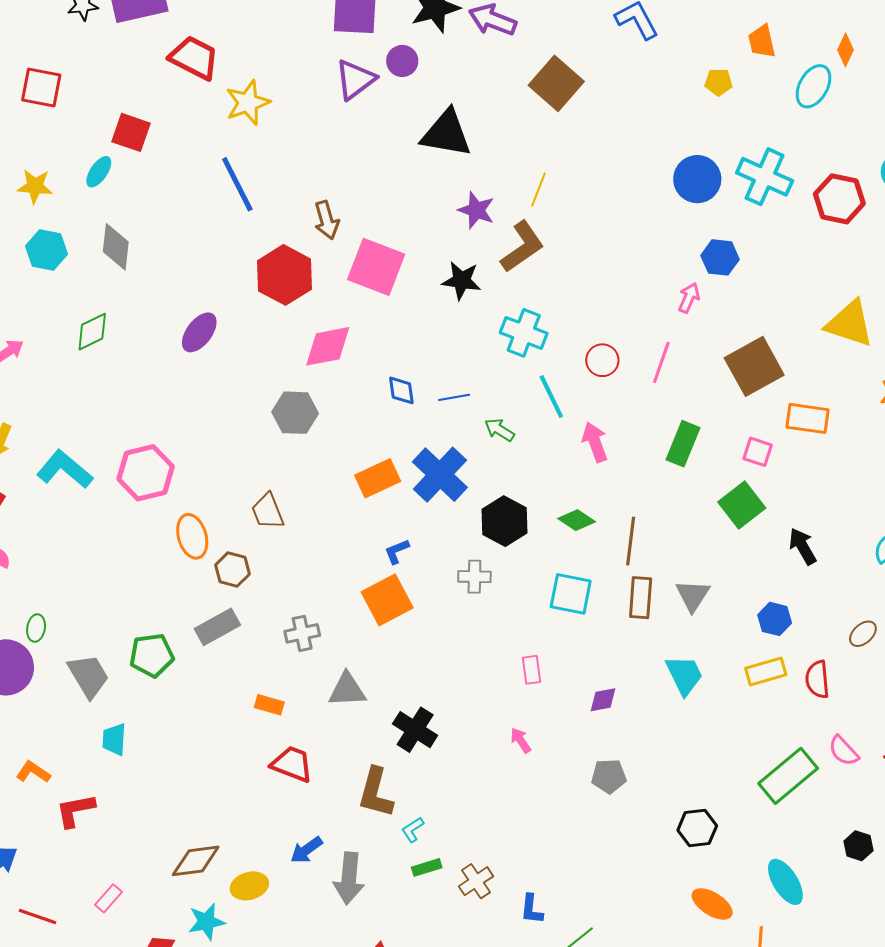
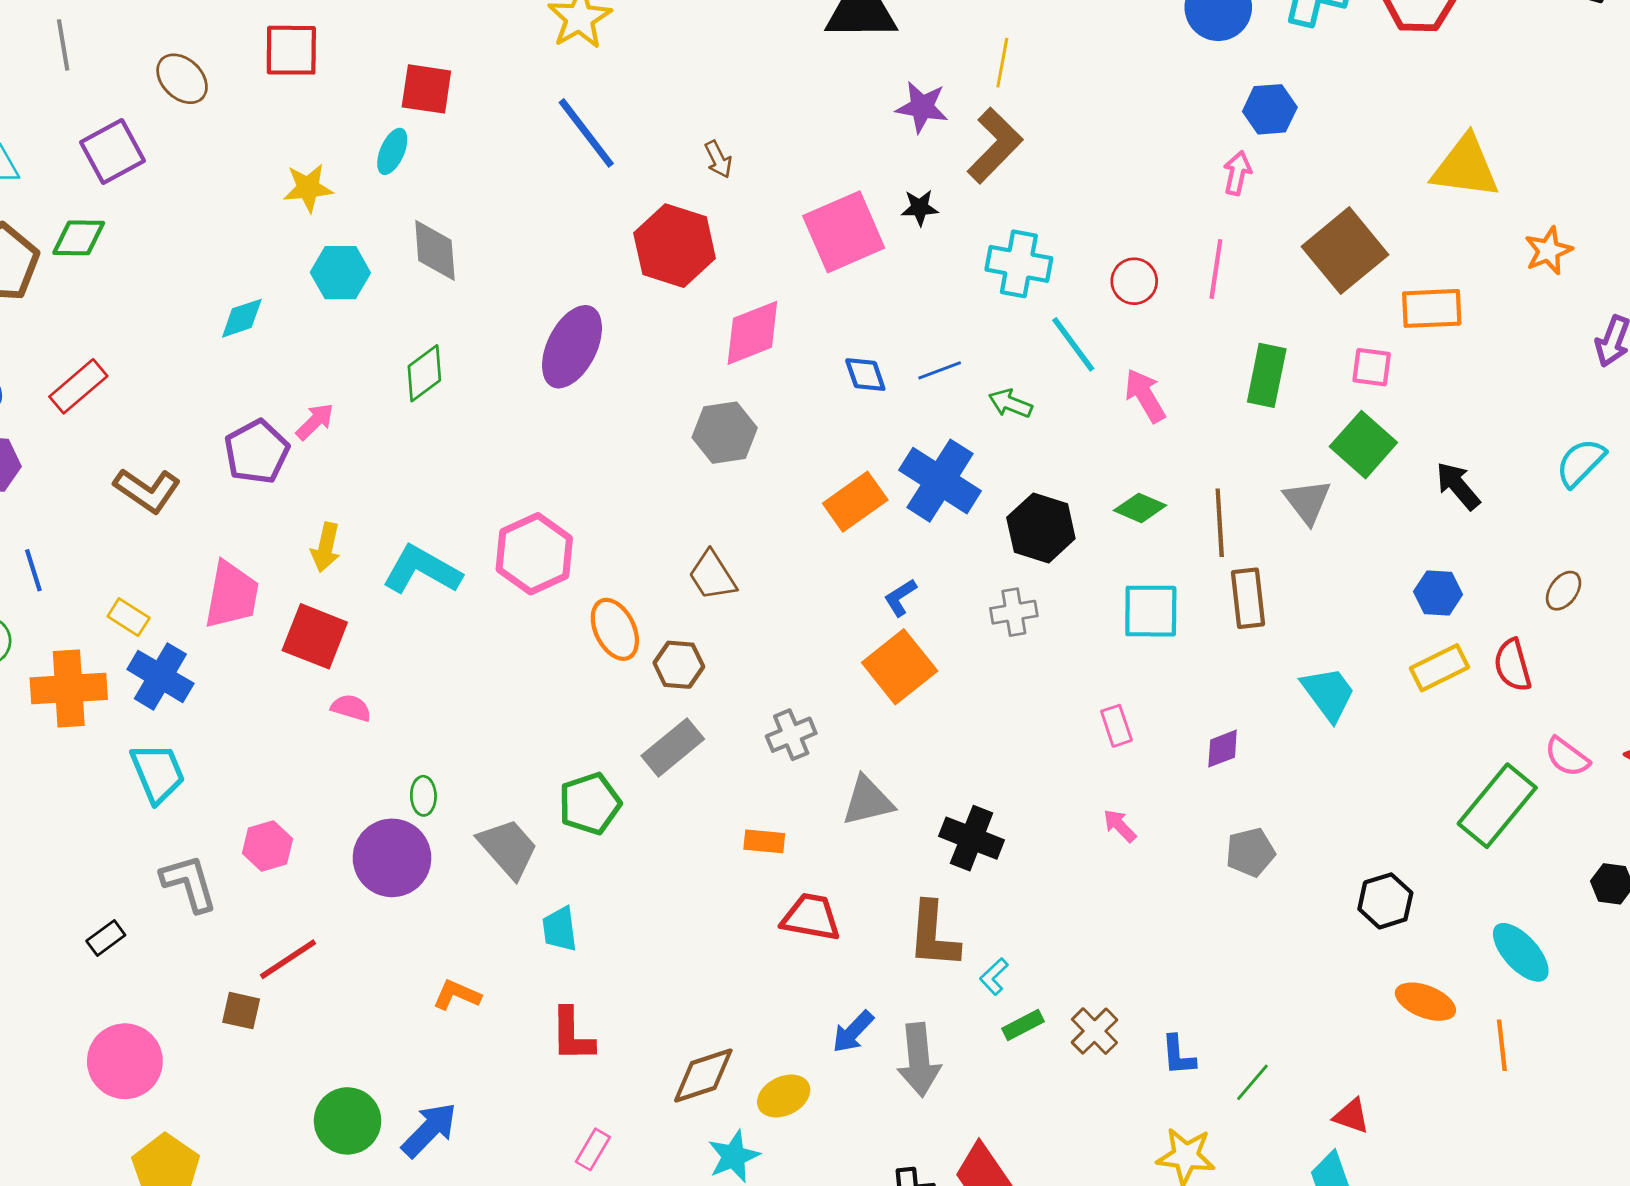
brown arrow: (327, 220) -> (718, 159), size x0.7
pink square: (376, 267) -> (844, 232), moved, turned -34
black star: (461, 281) -> (920, 208), size x0.7
purple ellipse: (199, 332) -> (572, 347), size x1.4
gray triangle: (693, 595) -> (1307, 501), moved
red L-shape: (75, 810) -> (572, 1035), moved, turned -69

